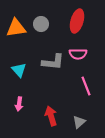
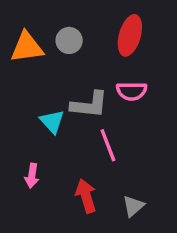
cyan triangle: (19, 70) -> (52, 122), moved
pink line: (86, 86) -> (108, 145), moved

